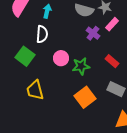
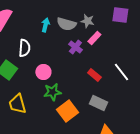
cyan arrow: (47, 11) -> (45, 25), moved
green star: (81, 66) -> (52, 92), moved

